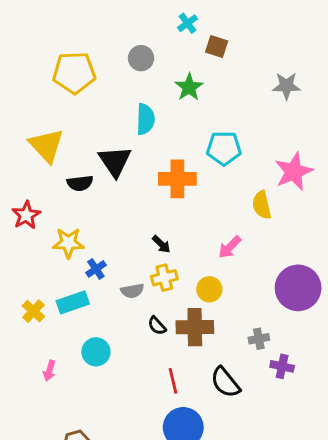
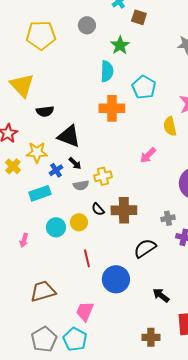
cyan semicircle: (145, 119) -> (107, 71), moved
cyan pentagon: (224, 148) -> (144, 87), turned 30
black triangle: (115, 161) -> (69, 136), moved, turned -35
black arrow: (161, 244) -> (75, 163), moved
yellow circle: (209, 289) -> (79, 222), moved
yellow cross: (33, 311) -> (13, 166), moved
red line: (173, 381) -> (87, 258), moved
black semicircle: (225, 382) -> (145, 248), turned 95

